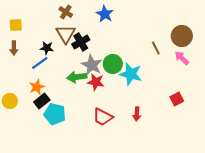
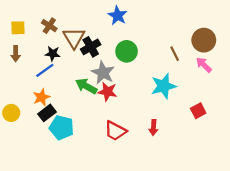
brown cross: (66, 12) -> (49, 26), moved
green circle: (113, 64) -> (127, 51), moved
cyan star: (131, 74) -> (163, 86), moved, turned -30
green arrow: (77, 77) -> (86, 86), turned 36

